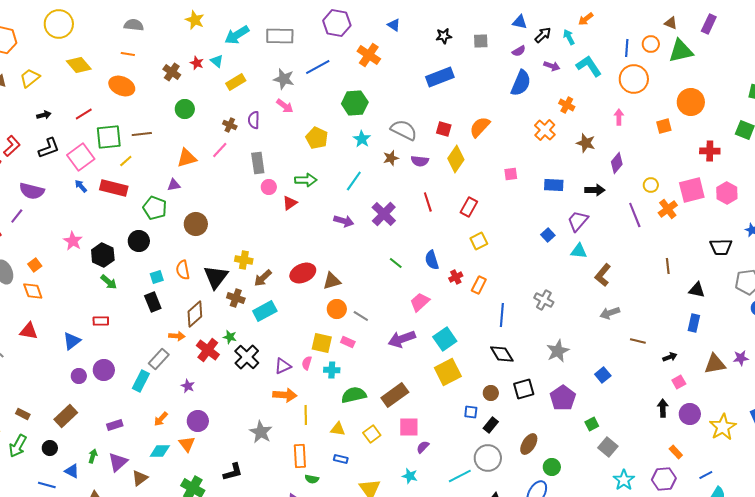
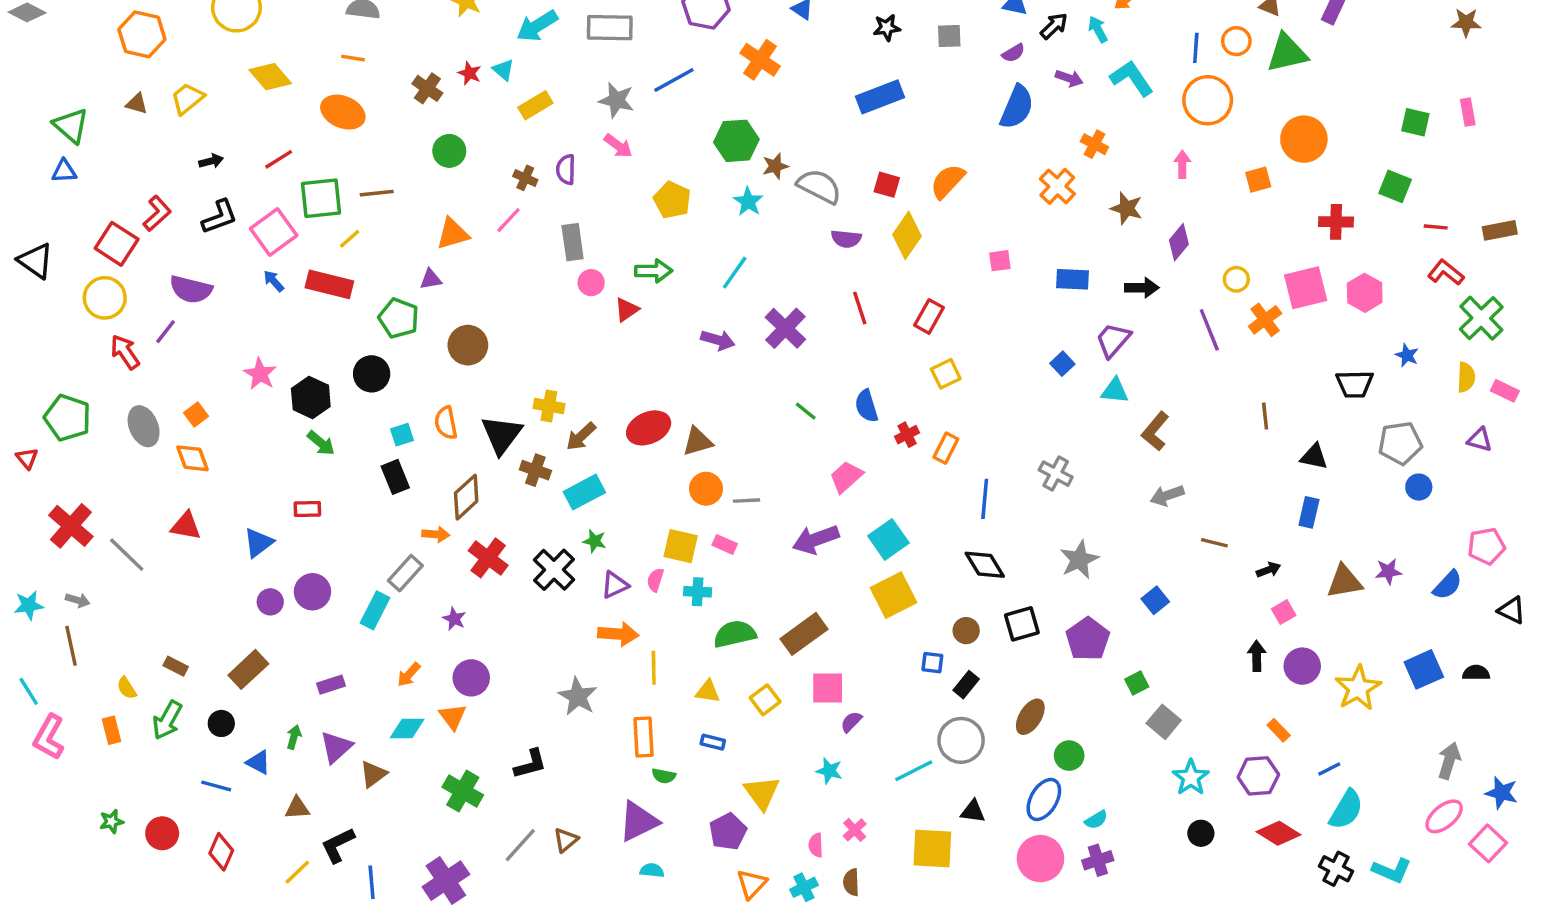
brown star: (391, 158) -> (775, 166), moved
gray line: (361, 316) -> (747, 501), turned -35
green star: (230, 337) -> (595, 541), moved

